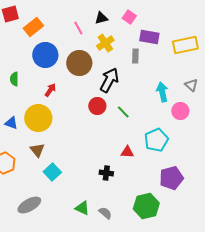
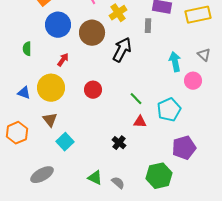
red circle: (97, 106) -> (93, 90), moved
green line: (123, 112) -> (136, 99), moved
black cross: (106, 173) -> (119, 143), turned 32

